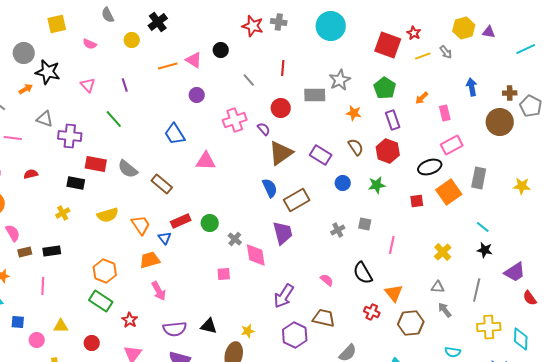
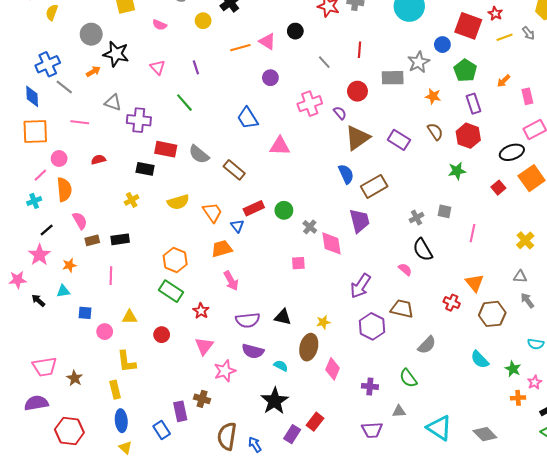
blue circle: (343, 183) -> (442, 45), moved
red square: (417, 201) -> (498, 188), turned -32
black semicircle: (363, 273) -> (423, 250), moved

